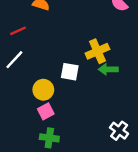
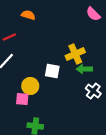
pink square: (46, 111) -> (22, 99), moved, turned 32
white cross: (119, 131) -> (93, 91), moved

